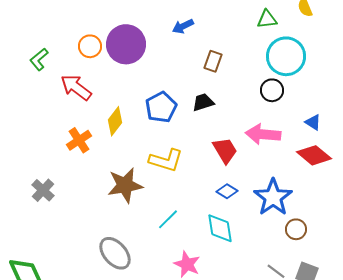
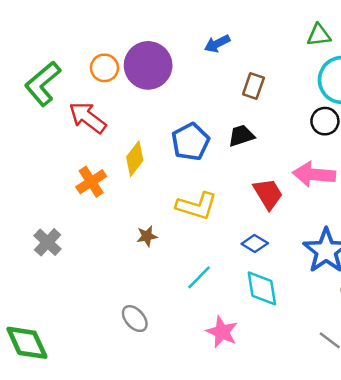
green L-shape: (39, 59) -> (43, 84), size x1.6
brown star: (125, 185) -> (147, 236), size x0.5
blue diamond: (227, 191) -> (255, 243), moved
gray ellipse: (115, 253) -> (135, 319), size x0.7

